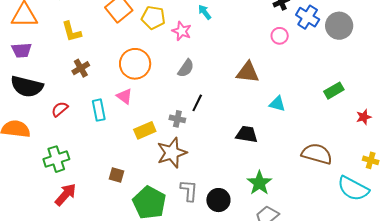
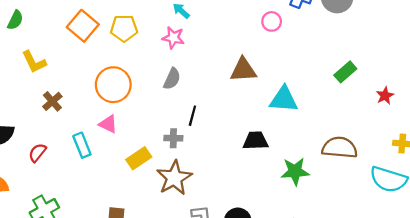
pink star: (182, 31) -> (173, 38), moved
cyan triangle: (277, 104) -> (284, 99), size x1.5
green star: (259, 183) -> (295, 171), moved, turned -30

